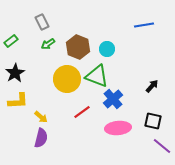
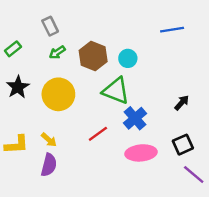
yellow circle: (67, 79) -> (58, 94), moved
yellow L-shape: (18, 101) -> (17, 145), moved
black square: (153, 121) -> (183, 145), turned -36

